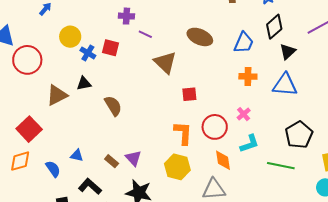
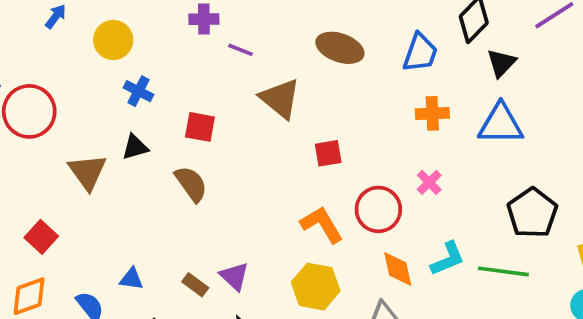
yellow circle: (70, 37) -> (113, 40), moved
red square: (110, 48) -> (200, 127), moved
brown triangle: (57, 95) -> (87, 172), turned -35
red square: (29, 129) -> (41, 237), size x0.7
orange L-shape: (183, 133) -> (322, 225), turned -30
cyan L-shape: (249, 144) -> (448, 259), moved

